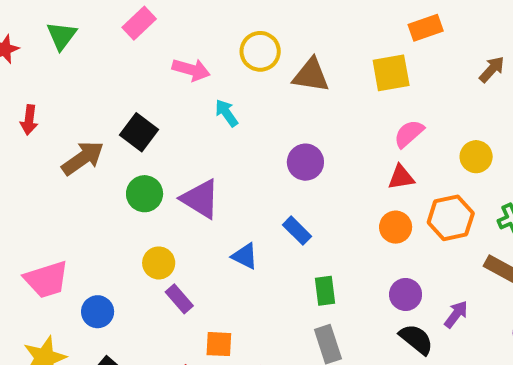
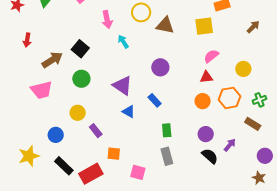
pink arrow: (191, 70) -> (107, 20), turned 60
purple triangle: (200, 199) -> (122, 86), moved
yellow circle: (159, 263) -> (78, 113), moved
pink trapezoid: (46, 280) -> (41, 90), moved

